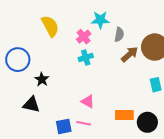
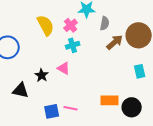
yellow semicircle: (50, 26) -> (46, 25), moved
black star: (42, 79) -> (42, 75), moved
pink triangle: (88, 101) -> (64, 68), moved

